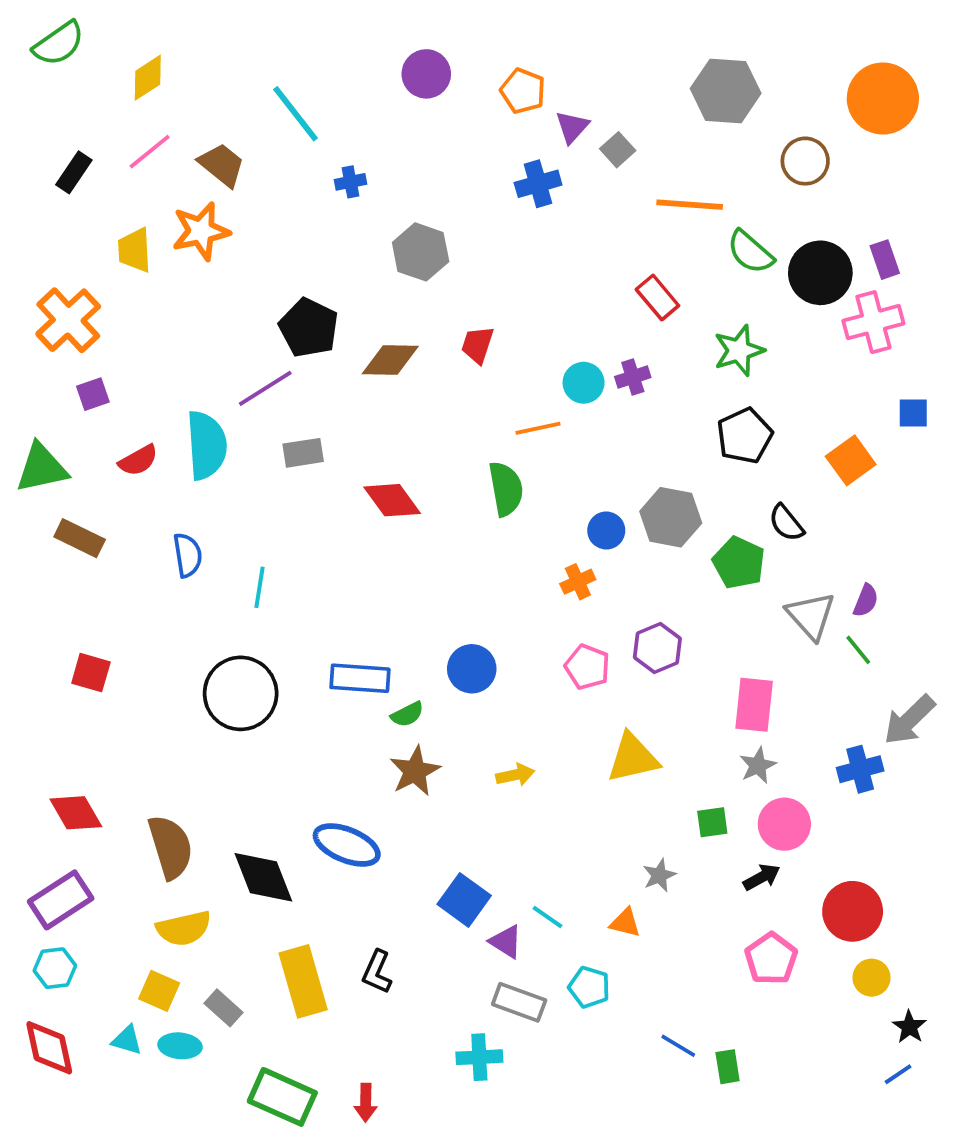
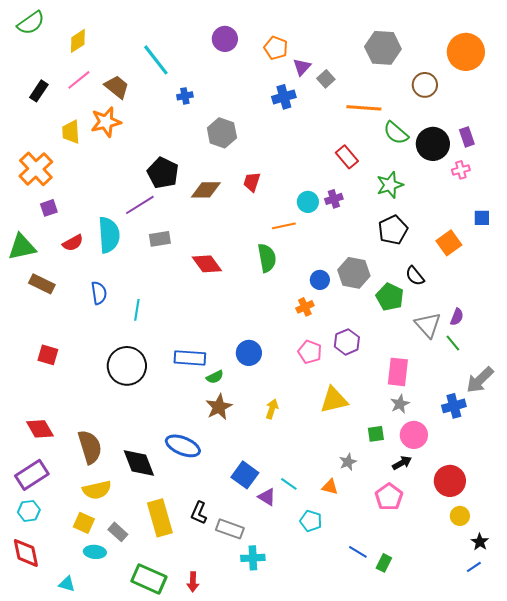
pink cross: (873, 322) -> (461, 170), size x0.6
yellow arrow: (515, 775) -> (272, 409), turned -60
pink pentagon: (771, 959) -> (389, 497), moved
gray rectangle: (519, 1002) -> (230, 529), moved
cyan triangle: (127, 1040) -> (67, 584), moved
green rectangle: (728, 1067) -> (384, 563), turned 36

